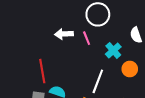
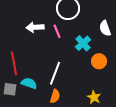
white line: (98, 81) -> (55, 73), moved

